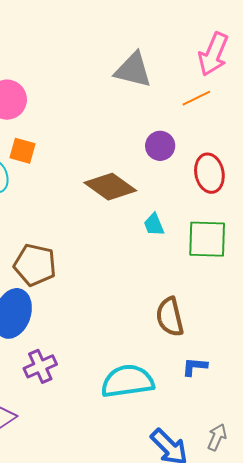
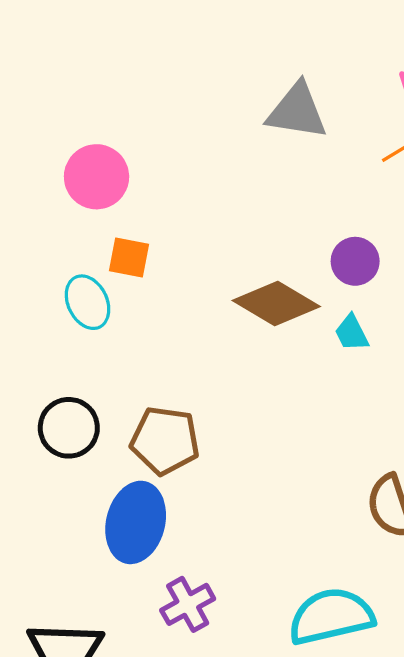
purple circle: (160, 146) -> (355, 261), moved
cyan trapezoid: (154, 225) -> (352, 333), moved

